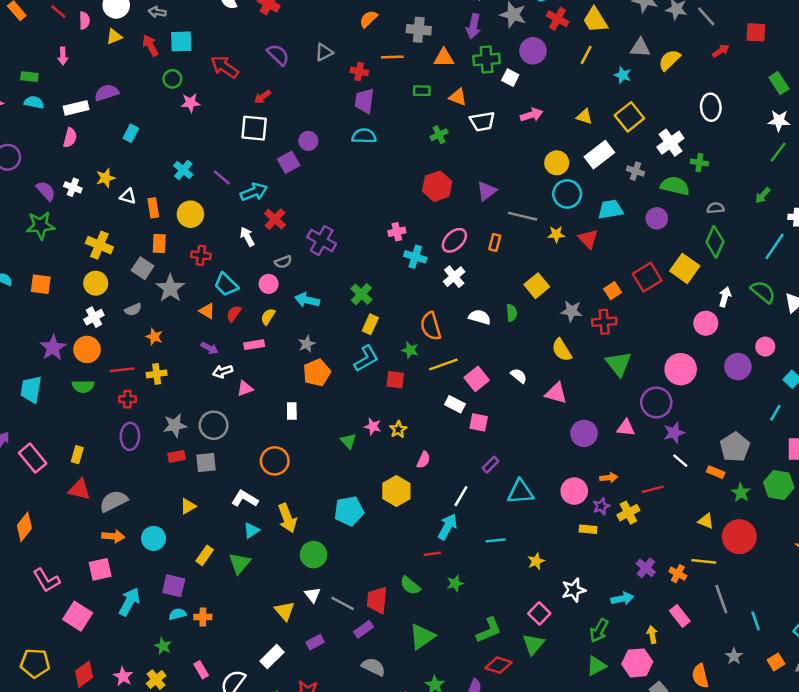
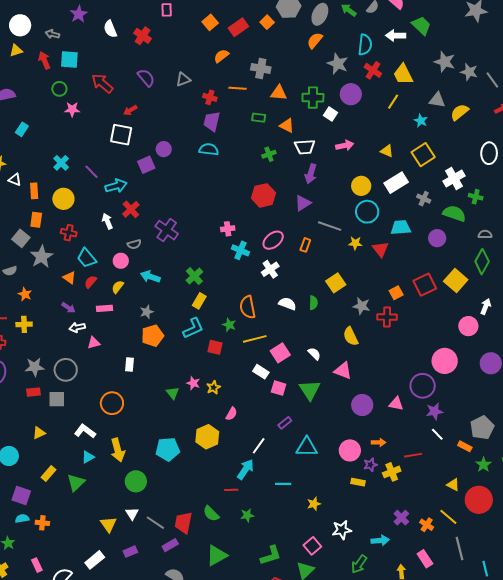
purple arrow: (473, 26) -> (311, 174), moved
green triangle: (619, 364) -> (310, 390), moved
yellow line: (704, 561) -> (448, 517), turned 30

